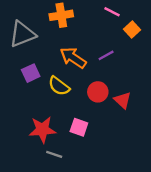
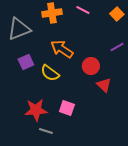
pink line: (112, 12) -> (83, 10), moved
orange square: (132, 29) -> (117, 14), moved
purple line: (106, 55) -> (117, 47), moved
red circle: (98, 92) -> (91, 66), moved

